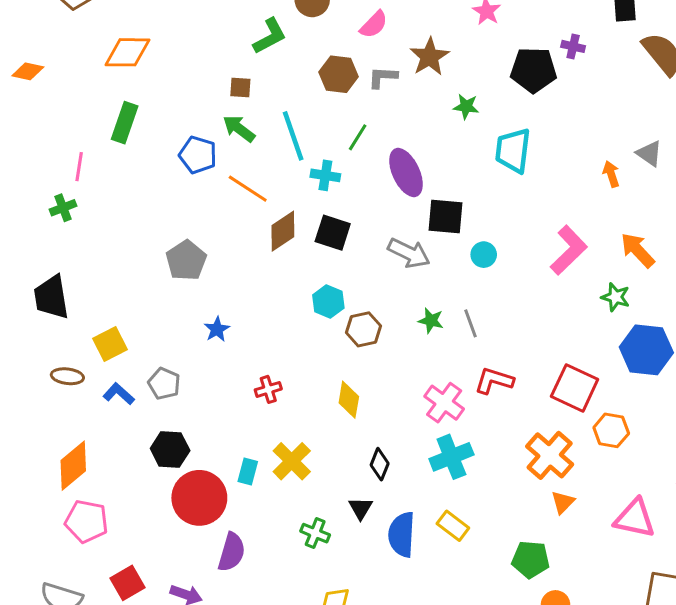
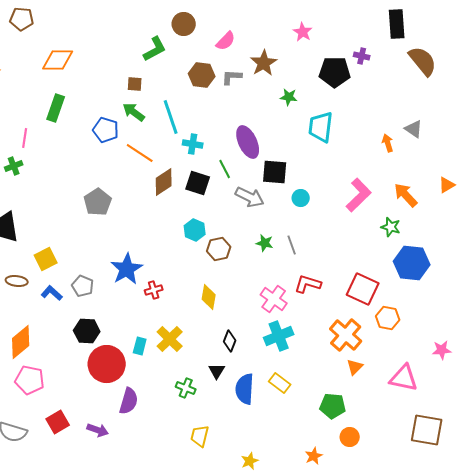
green line: (358, 137) -> (225, 169), moved, turned -60
blue star: (217, 329) -> (127, 269), moved, size x1.8

